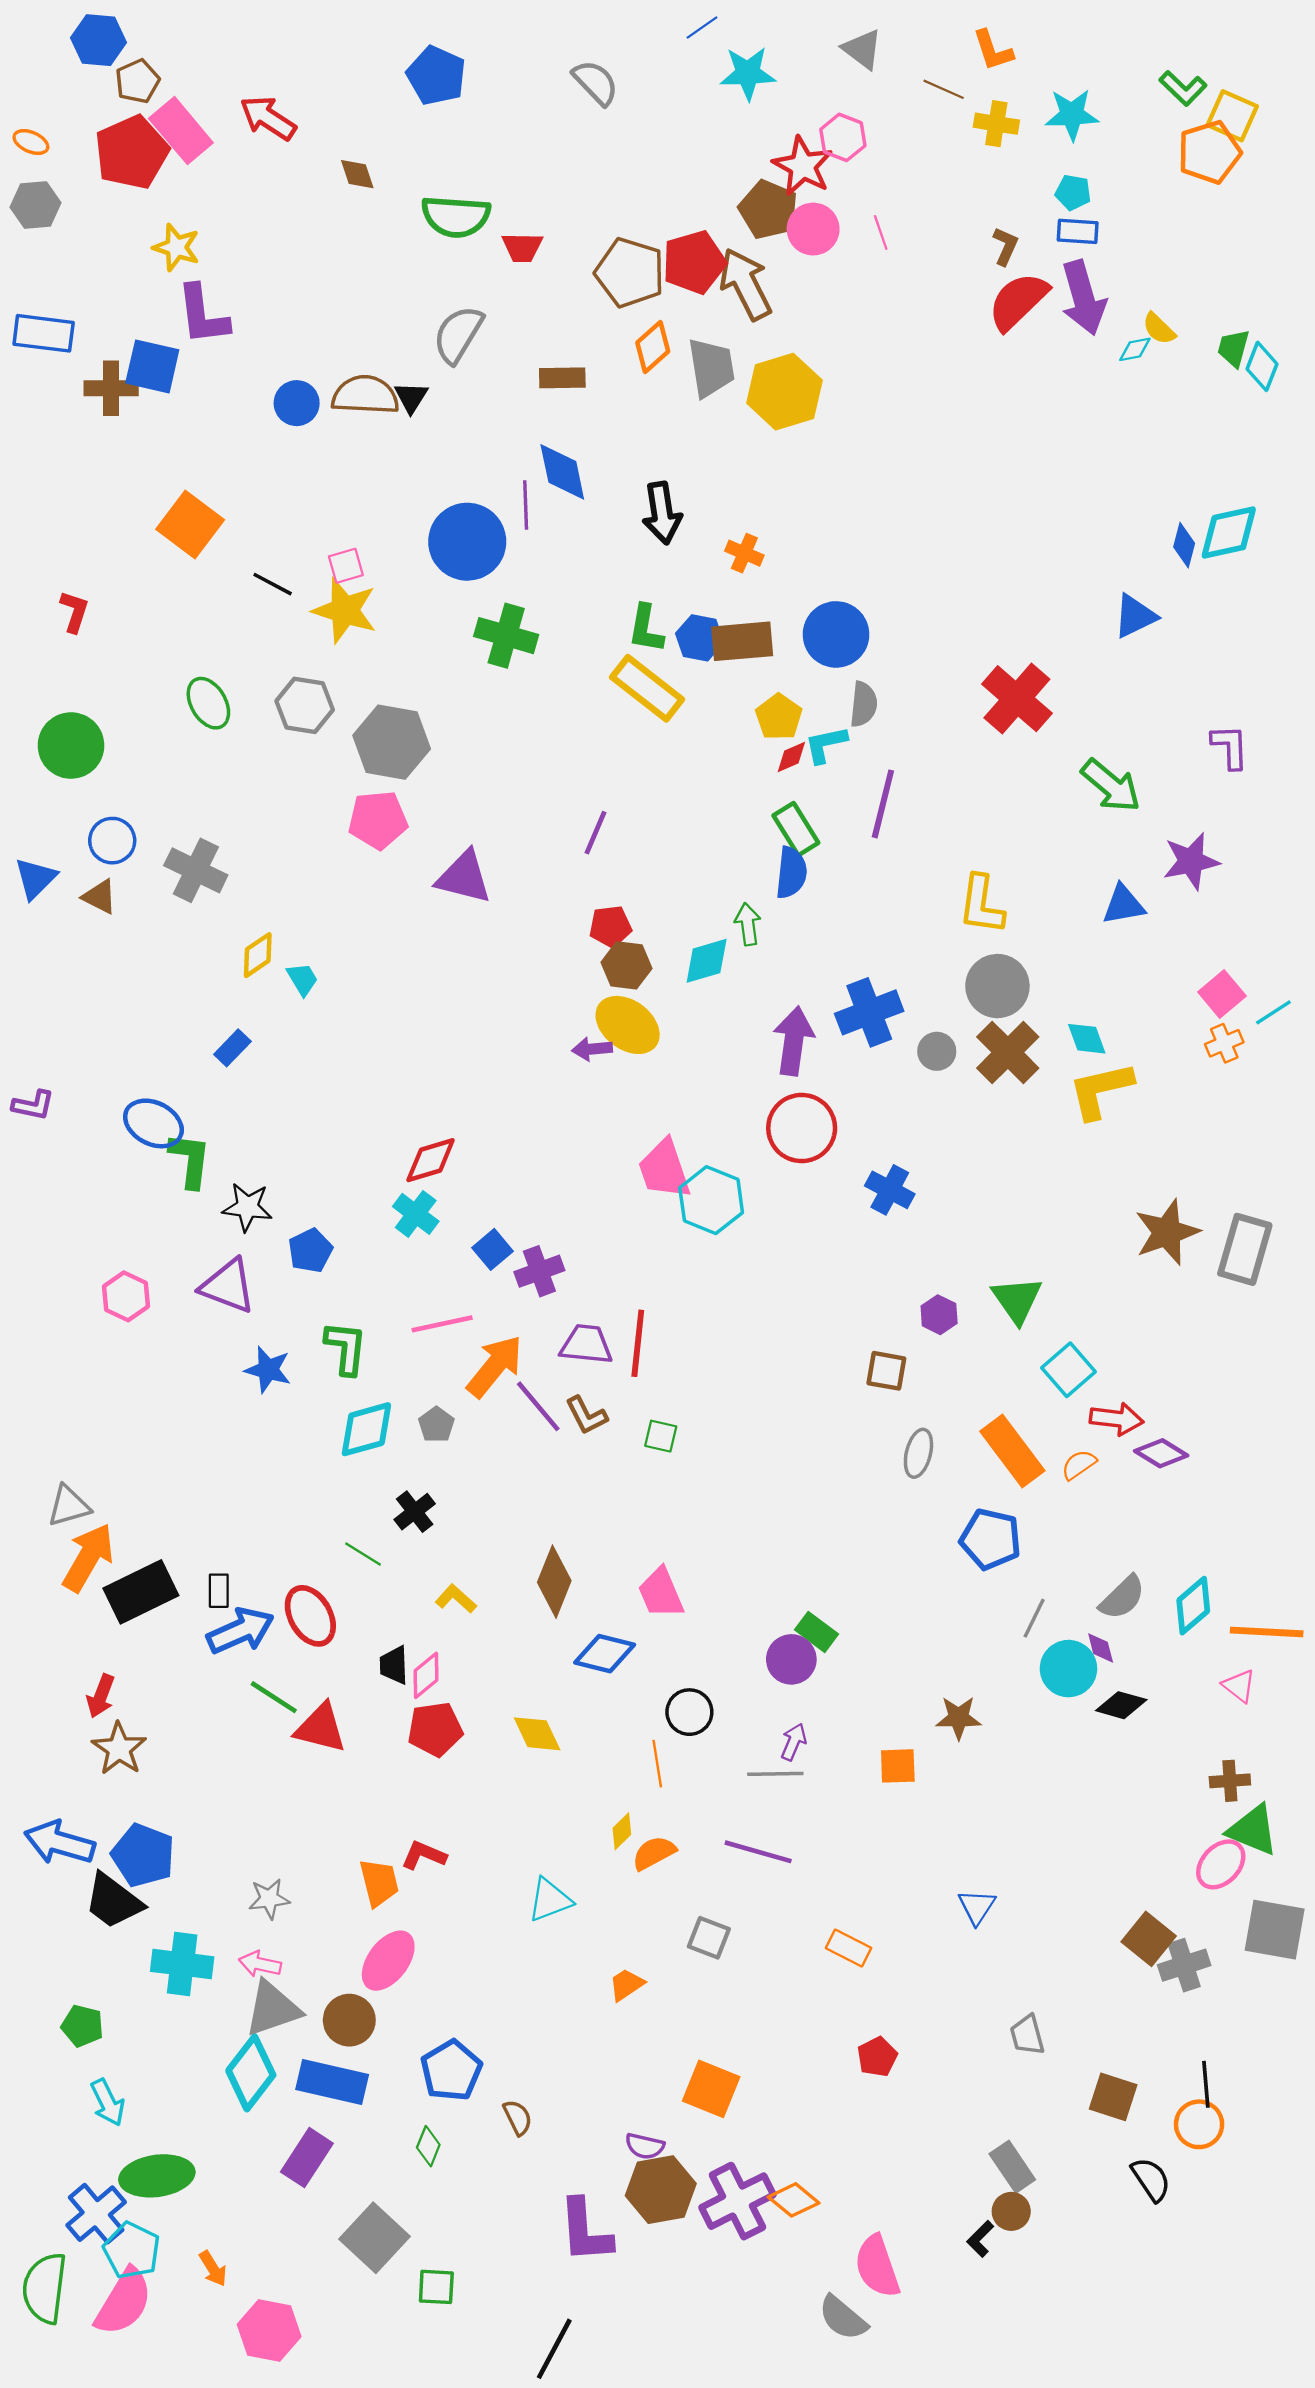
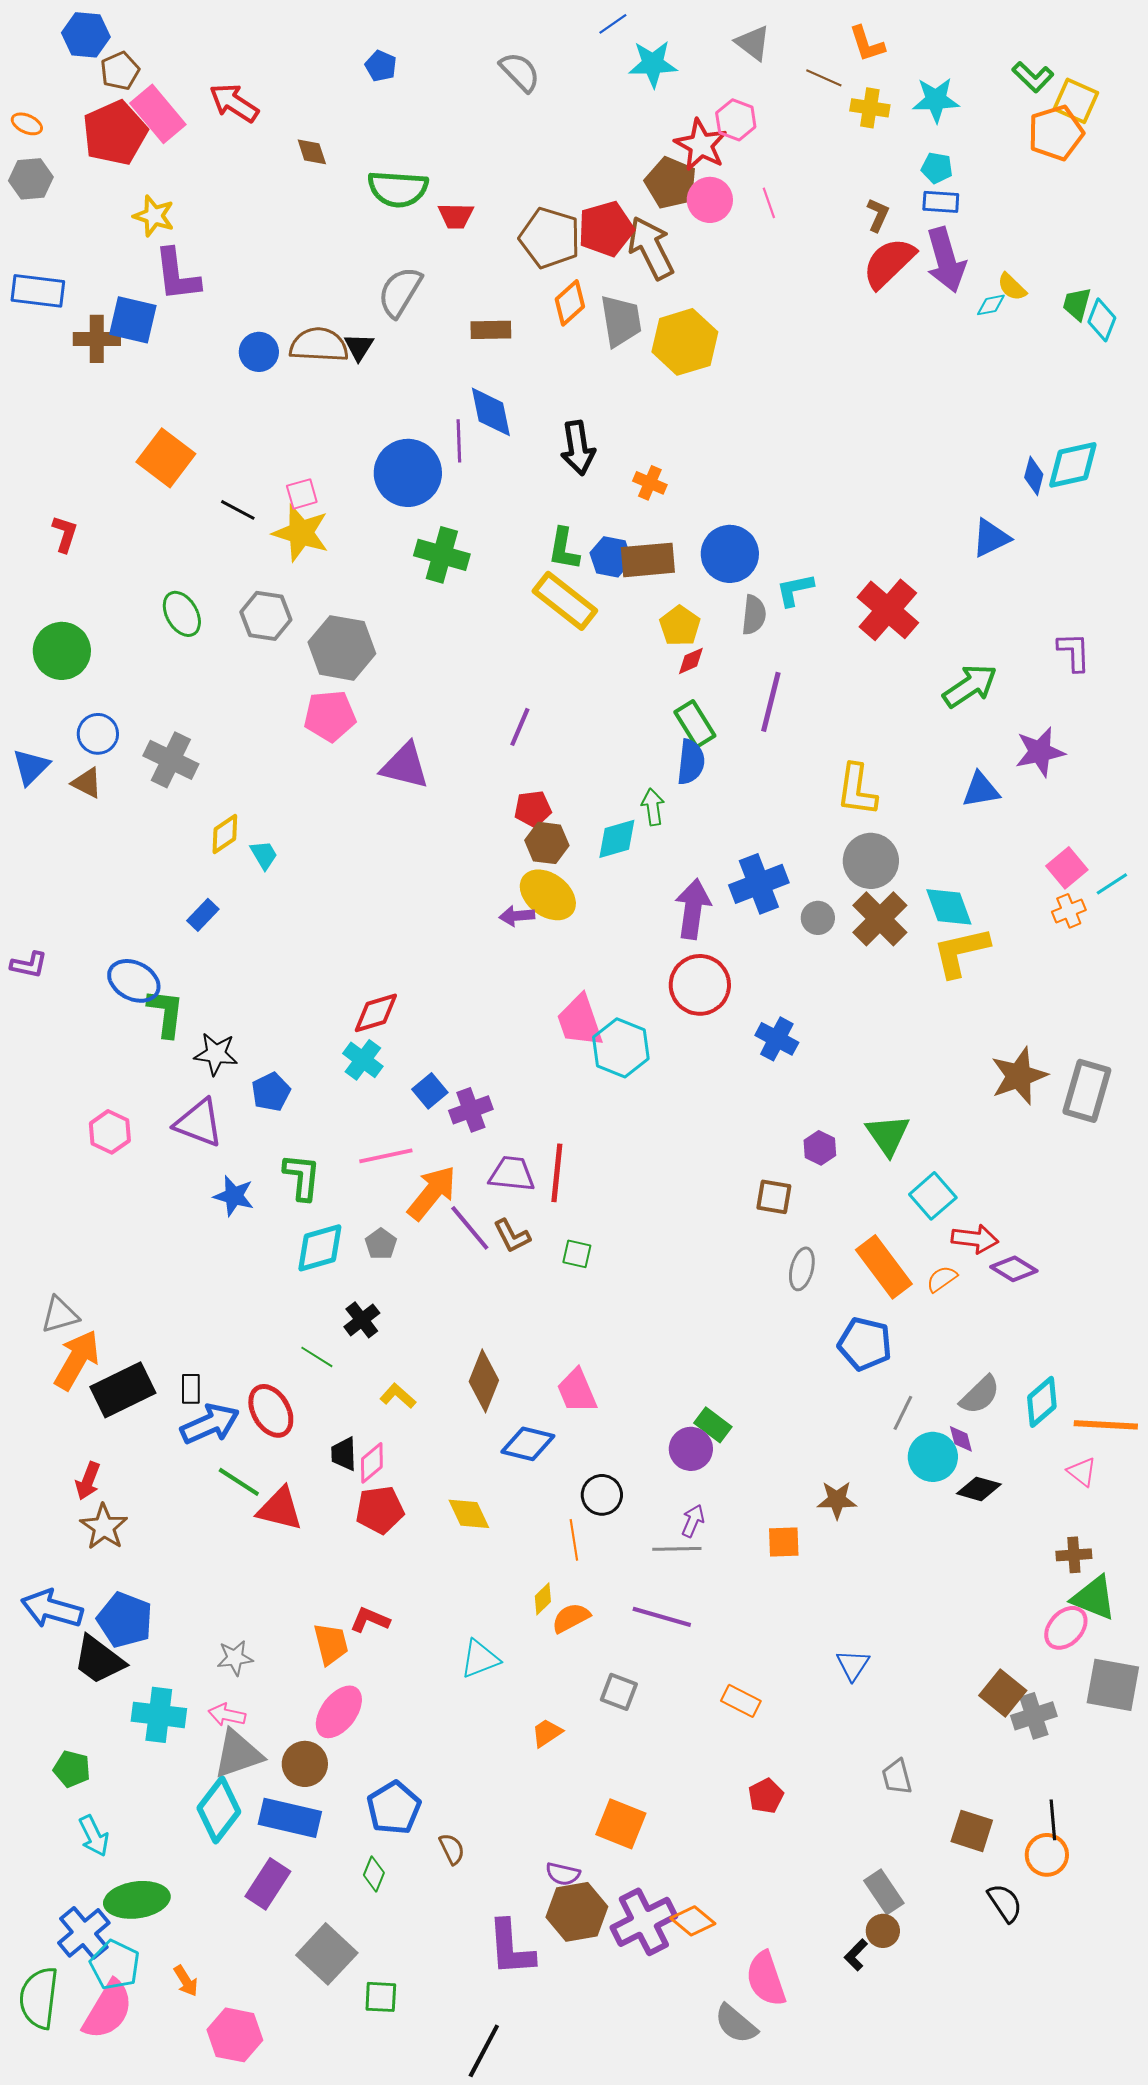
blue pentagon: (436, 76) -> (381, 66), size x0.6
cyan L-shape: (826, 744) -> (795, 590), moved
green arrow: (1111, 786) -> (970, 686), turned -74
cyan diamond: (1087, 1039) -> (949, 907), size x1.4

